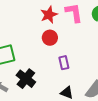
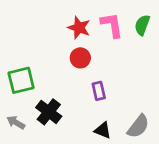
red star: (49, 15) -> (79, 28), turned -30

